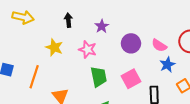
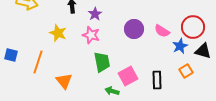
purple star: (102, 26) -> (95, 14), moved
blue star: (167, 65) -> (180, 46), moved
pink square: (131, 79) -> (128, 76), moved

